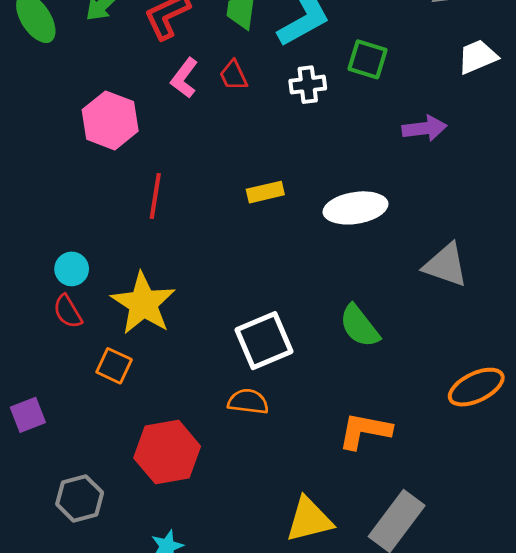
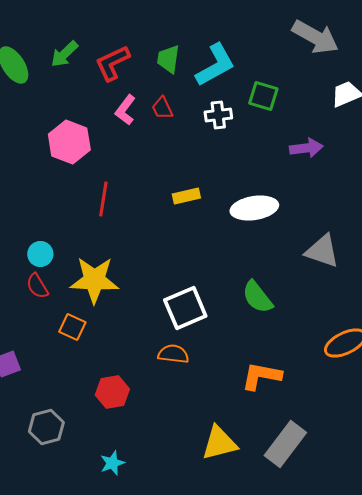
yellow star: (143, 303) -> (94, 280), turned -30
red hexagon: (167, 452) -> (112, 392), size x0.7

